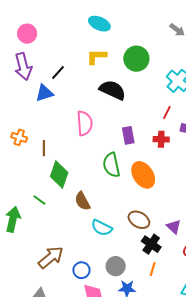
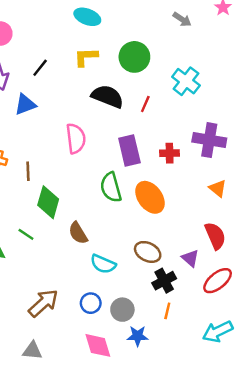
black line: (58, 72) -> (40, 68), moved
red line: (167, 113) -> (145, 104), moved
purple rectangle: (128, 135) -> (129, 150), size x1.4
black cross: (151, 244) -> (164, 281), turned 30
blue circle: (81, 270) -> (91, 303), moved

